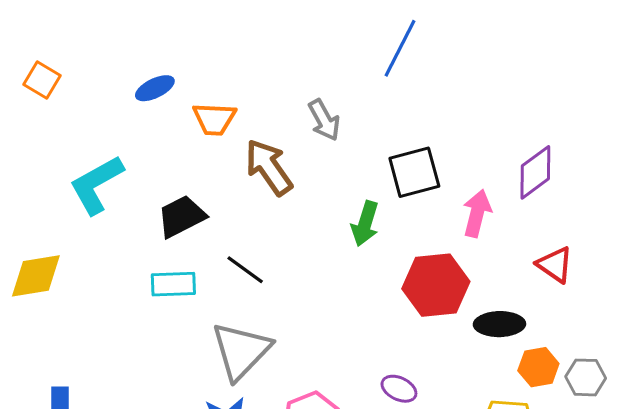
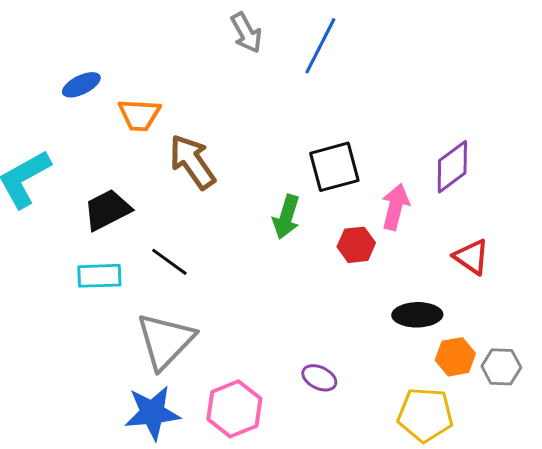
gray arrow: (324, 120) -> (246, 33), moved
red hexagon: (436, 285) -> (356, 245), moved, size x0.6

